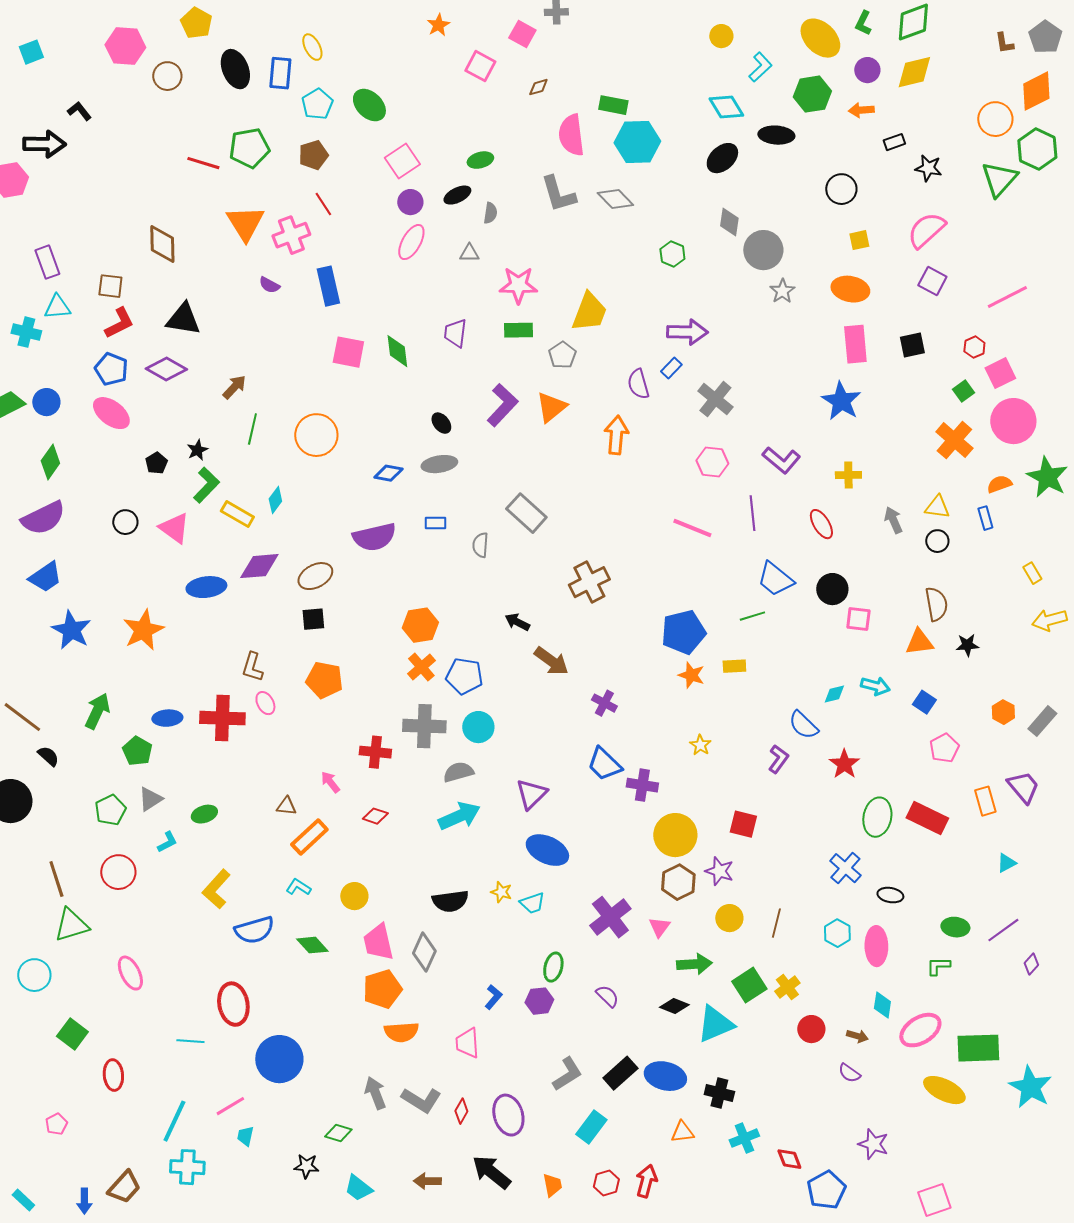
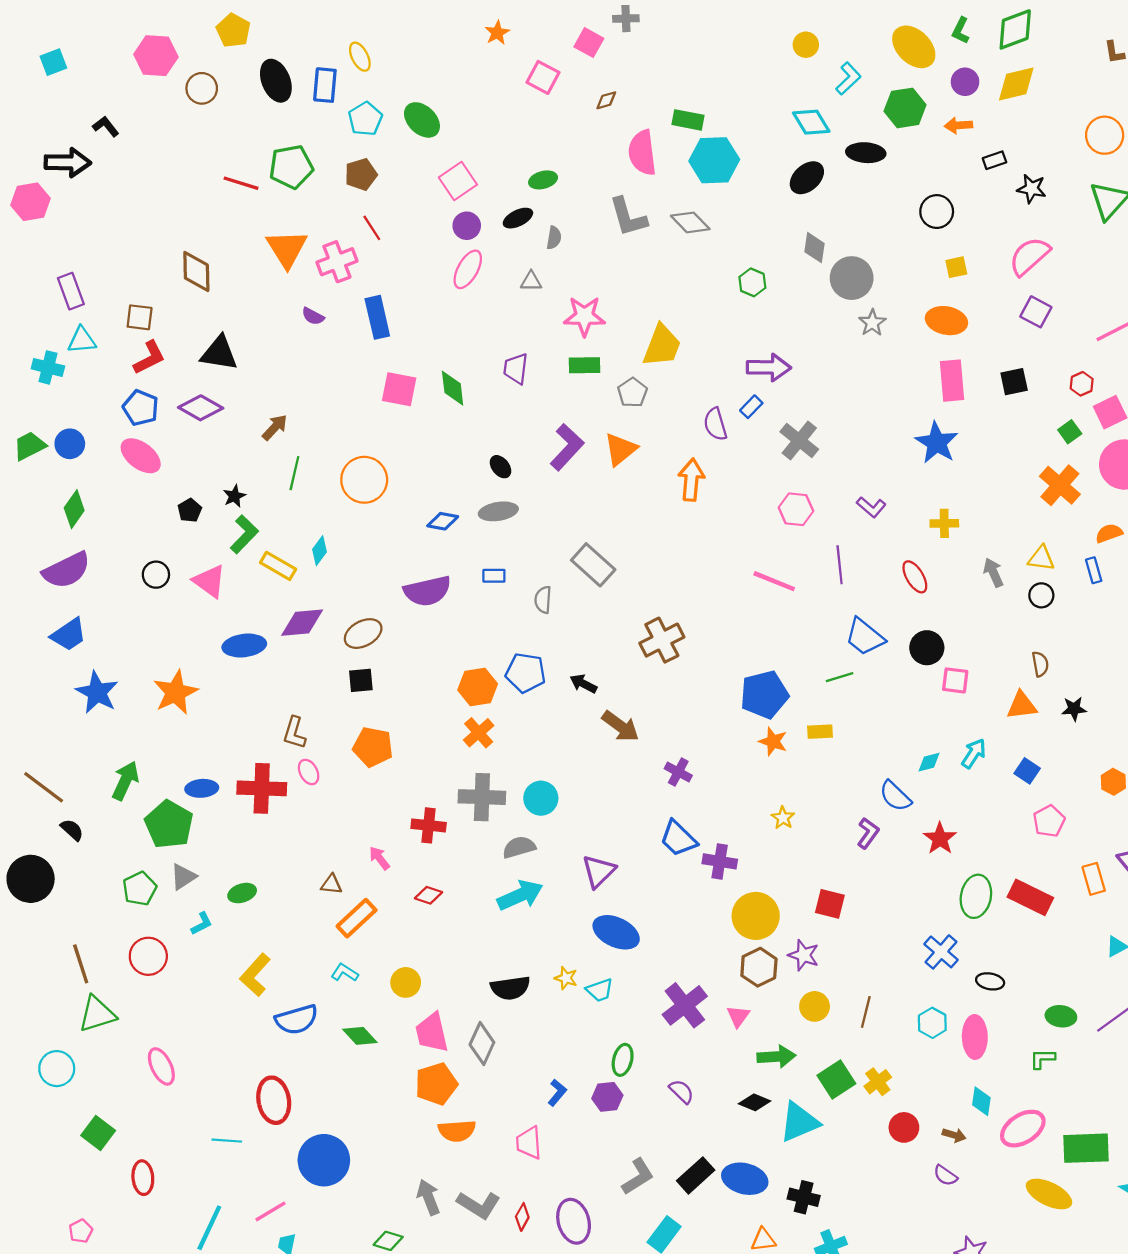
purple L-shape: (781, 460) -> (871, 507), size x0.7
brown semicircle: (936, 604) -> (1040, 664), size x0.7
blue pentagon: (464, 676) -> (526, 673), moved
cyan arrow: (875, 686) -> (974, 753), turned -72
green pentagon: (137, 751) -> (169, 824), size x1.5

